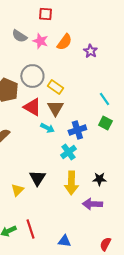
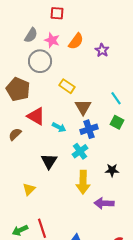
gray semicircle: (19, 36) -> (31, 35), turned -91
gray circle: (32, 76) -> (40, 61), moved
red triangle: (32, 107) -> (36, 116), moved
brown triangle: (55, 108) -> (83, 107), moved
black triangle: (37, 178) -> (49, 161), moved
black star: (99, 179) -> (112, 170), moved

